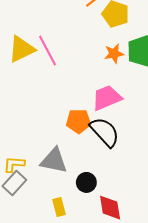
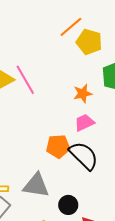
orange star: (114, 54) -> (83, 94), moved
pink trapezoid: (107, 98) -> (84, 123), size x0.7

